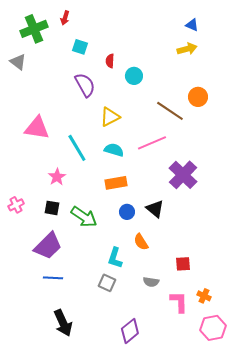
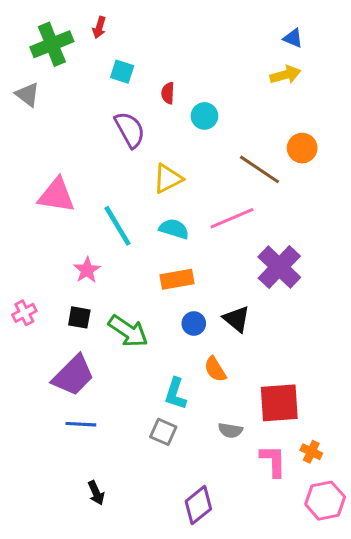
red square: (183, 264) -> (279, 403), size x1.8
black arrow: (63, 323) -> (96, 493), size x0.6

